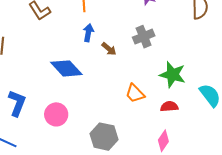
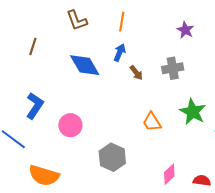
blue diamond: (66, 68) -> (85, 65), moved
red semicircle: (169, 106) -> (202, 181), moved

